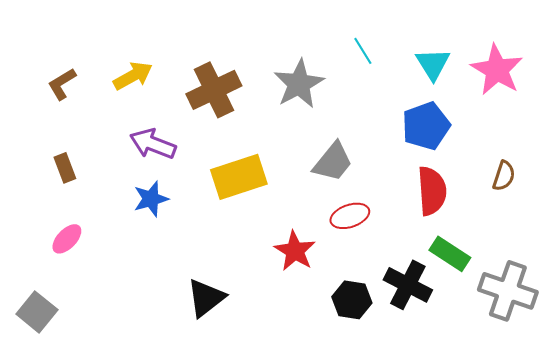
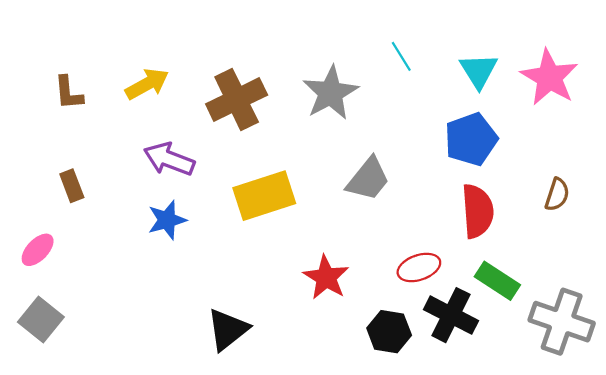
brown L-shape: (62, 84) -> (69, 93), turned -64
red ellipse: (350, 216) -> (419, 268), moved
pink ellipse: (67, 239) -> (38, 250), moved
gray square: (37, 312) -> (41, 319), moved

